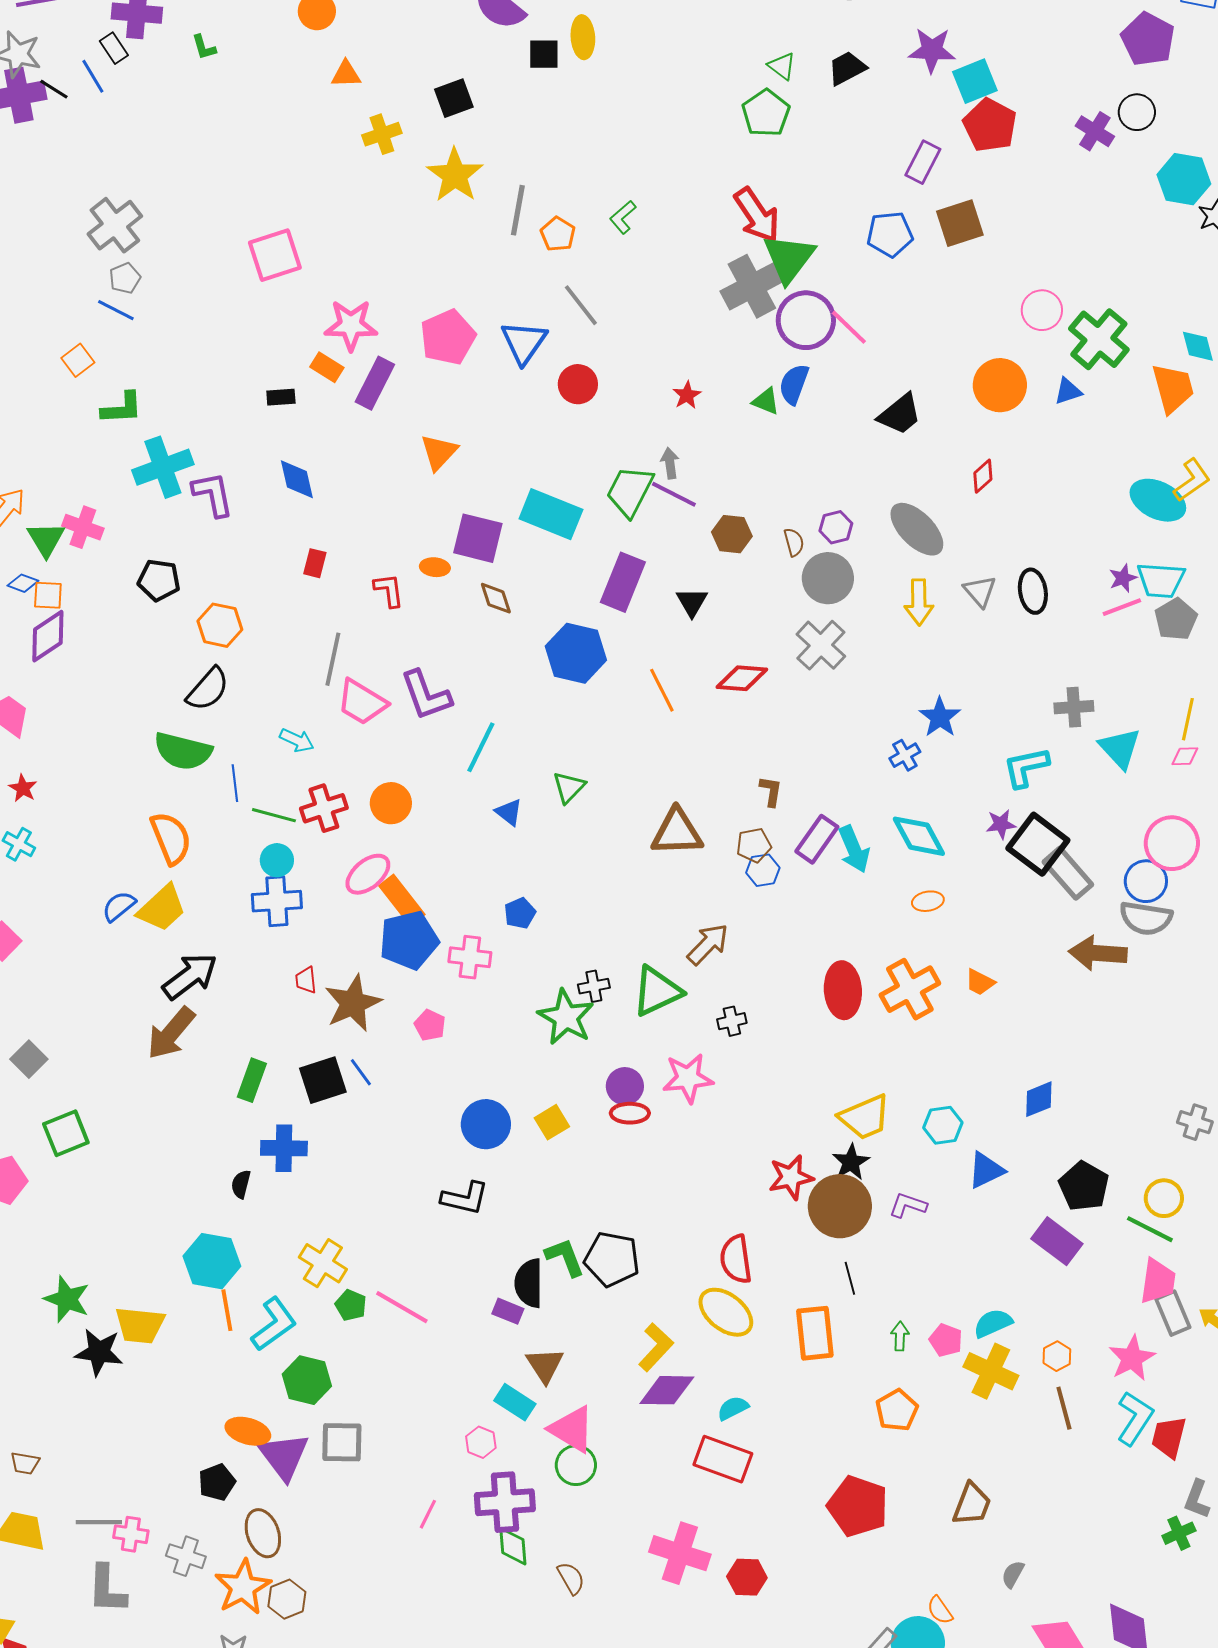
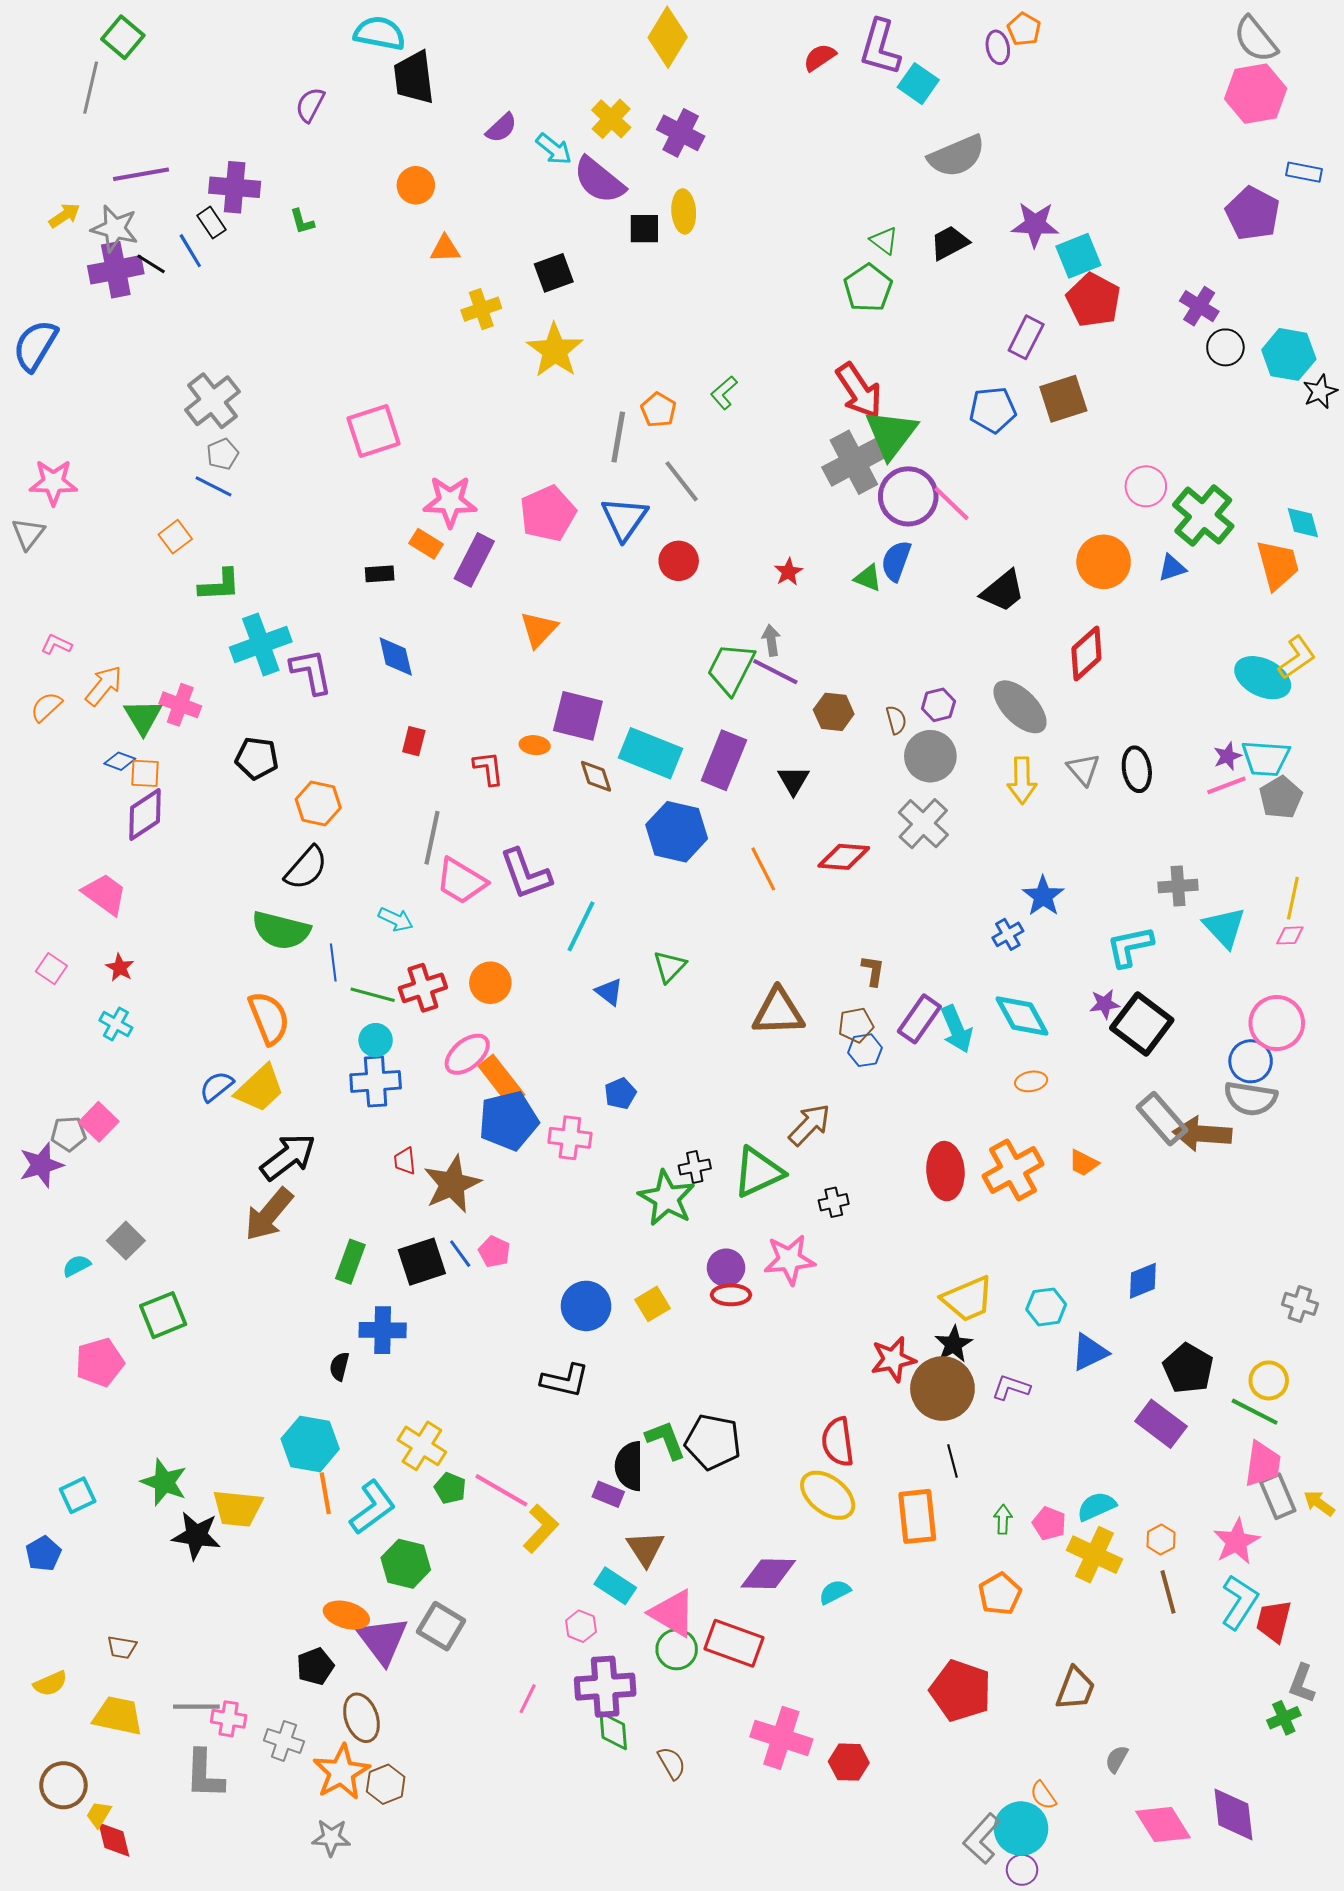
black circle: (1137, 112) -> (1225, 347), moved
gray line: (518, 210) -> (618, 437), moved
red diamond: (983, 476) -> (1086, 653), size x1.6
cyan rectangle: (551, 514) -> (650, 753), moved
gray rectangle: (1068, 873) -> (1162, 1119), moved
pink pentagon: (430, 1025) -> (494, 1252), moved
yellow L-shape: (656, 1347) -> (541, 1528), moved
gray square: (342, 1442) -> (441, 1626), turned 30
red rectangle: (723, 1459) -> (734, 1643), moved

